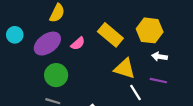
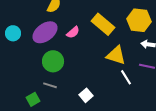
cyan circle: (15, 35) -> (13, 33), moved

